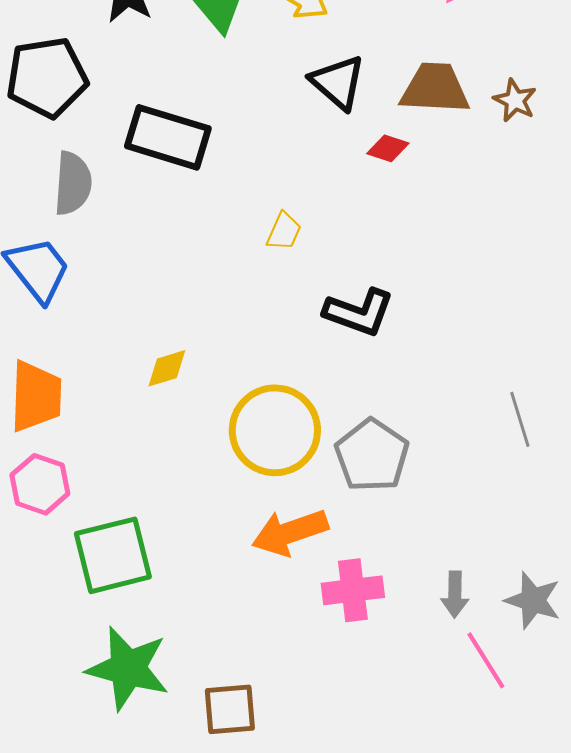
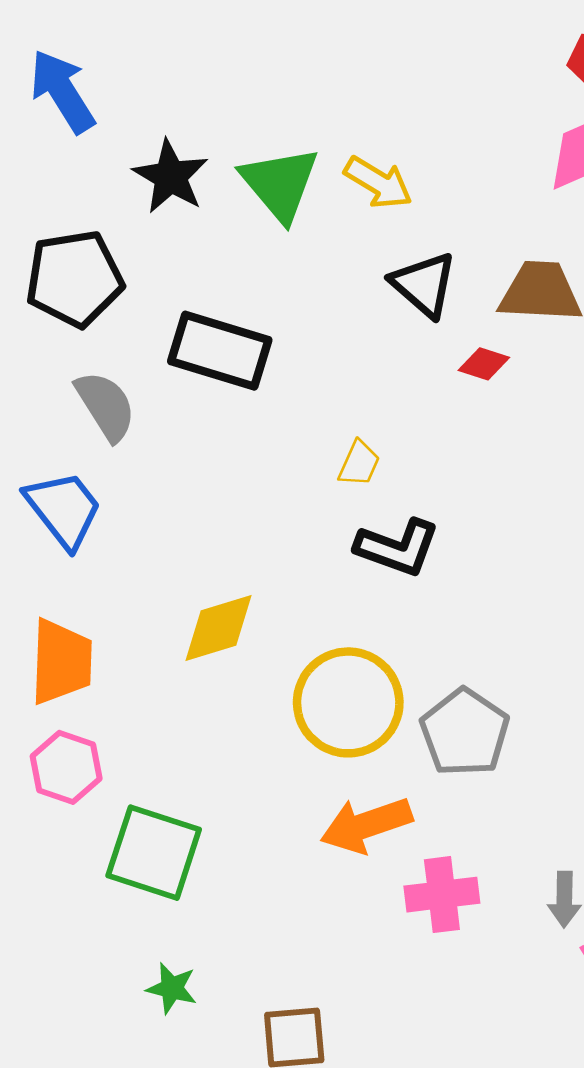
gray semicircle: (73, 183) -> (106, 406), turned -36
black L-shape: (359, 312) -> (397, 548), moved
yellow diamond: (167, 368) -> (219, 628), size x1.5
green square: (113, 555) -> (154, 853), turned 32
green star: (128, 668) -> (172, 988), size x0.5

